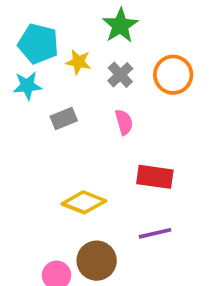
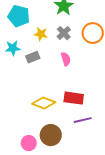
yellow star: (78, 62) -> (41, 34), moved
cyan star: (27, 86) -> (13, 48), moved
red rectangle: (155, 177) -> (74, 98), moved

